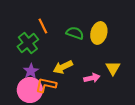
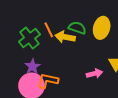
orange line: (43, 26) -> (49, 30), moved
yellow arrow: (63, 67) -> (65, 37), moved, turned 36

